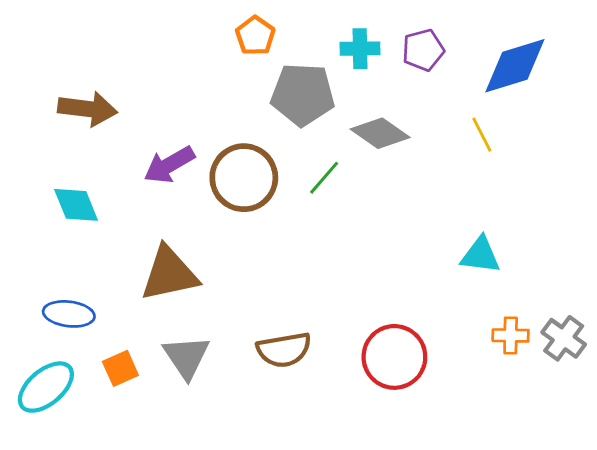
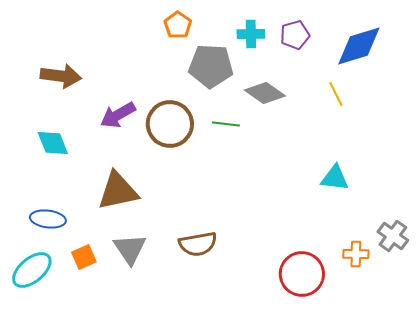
green line: (324, 178) -> (226, 124), turned 56
orange cross: (511, 335) -> (356, 254), moved
red circle: (394, 357) -> (302, 274), moved

